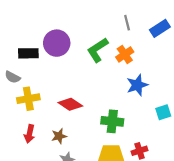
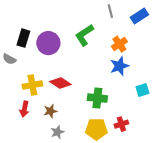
purple circle: (57, 43) -> (48, 43), moved
black rectangle: (28, 53) -> (23, 38), turned -72
orange cross: (125, 54) -> (119, 44), moved
yellow cross: (28, 99) -> (32, 85), moved

